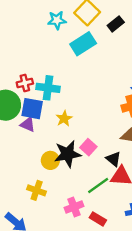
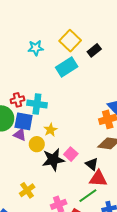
cyan star: (57, 20) -> (36, 48), moved
yellow circle: (50, 160) -> (37, 144), moved
green line: (98, 186) -> (88, 196), moved
yellow cross: (37, 190) -> (27, 190), turned 35

